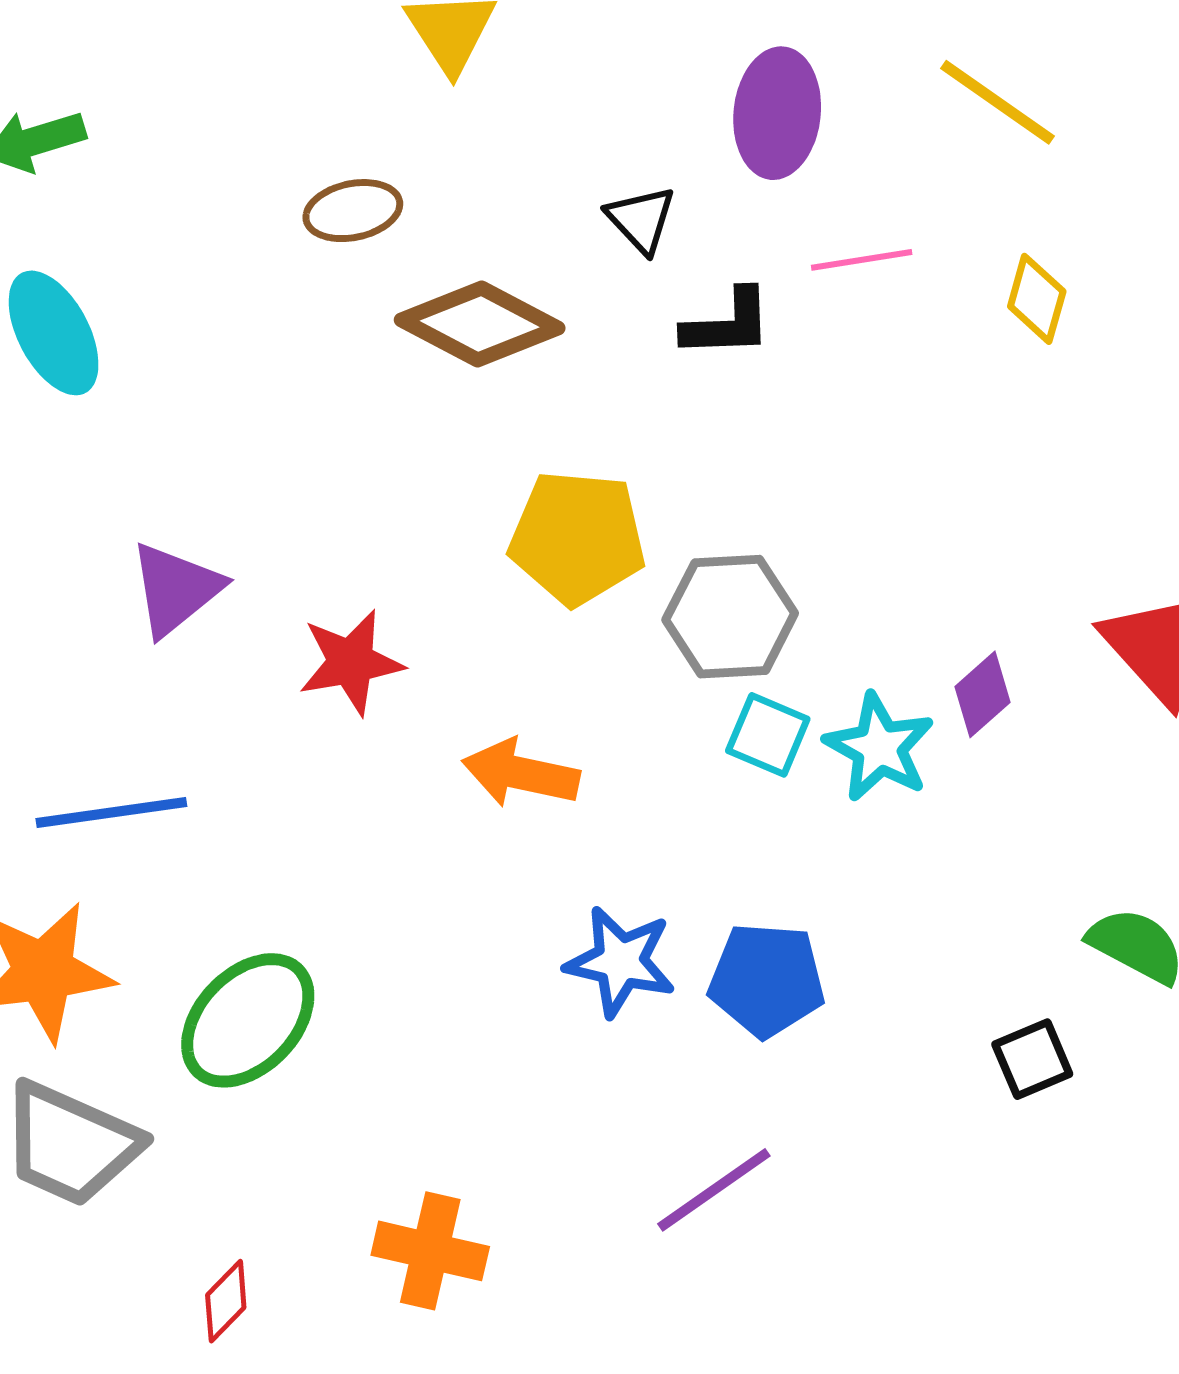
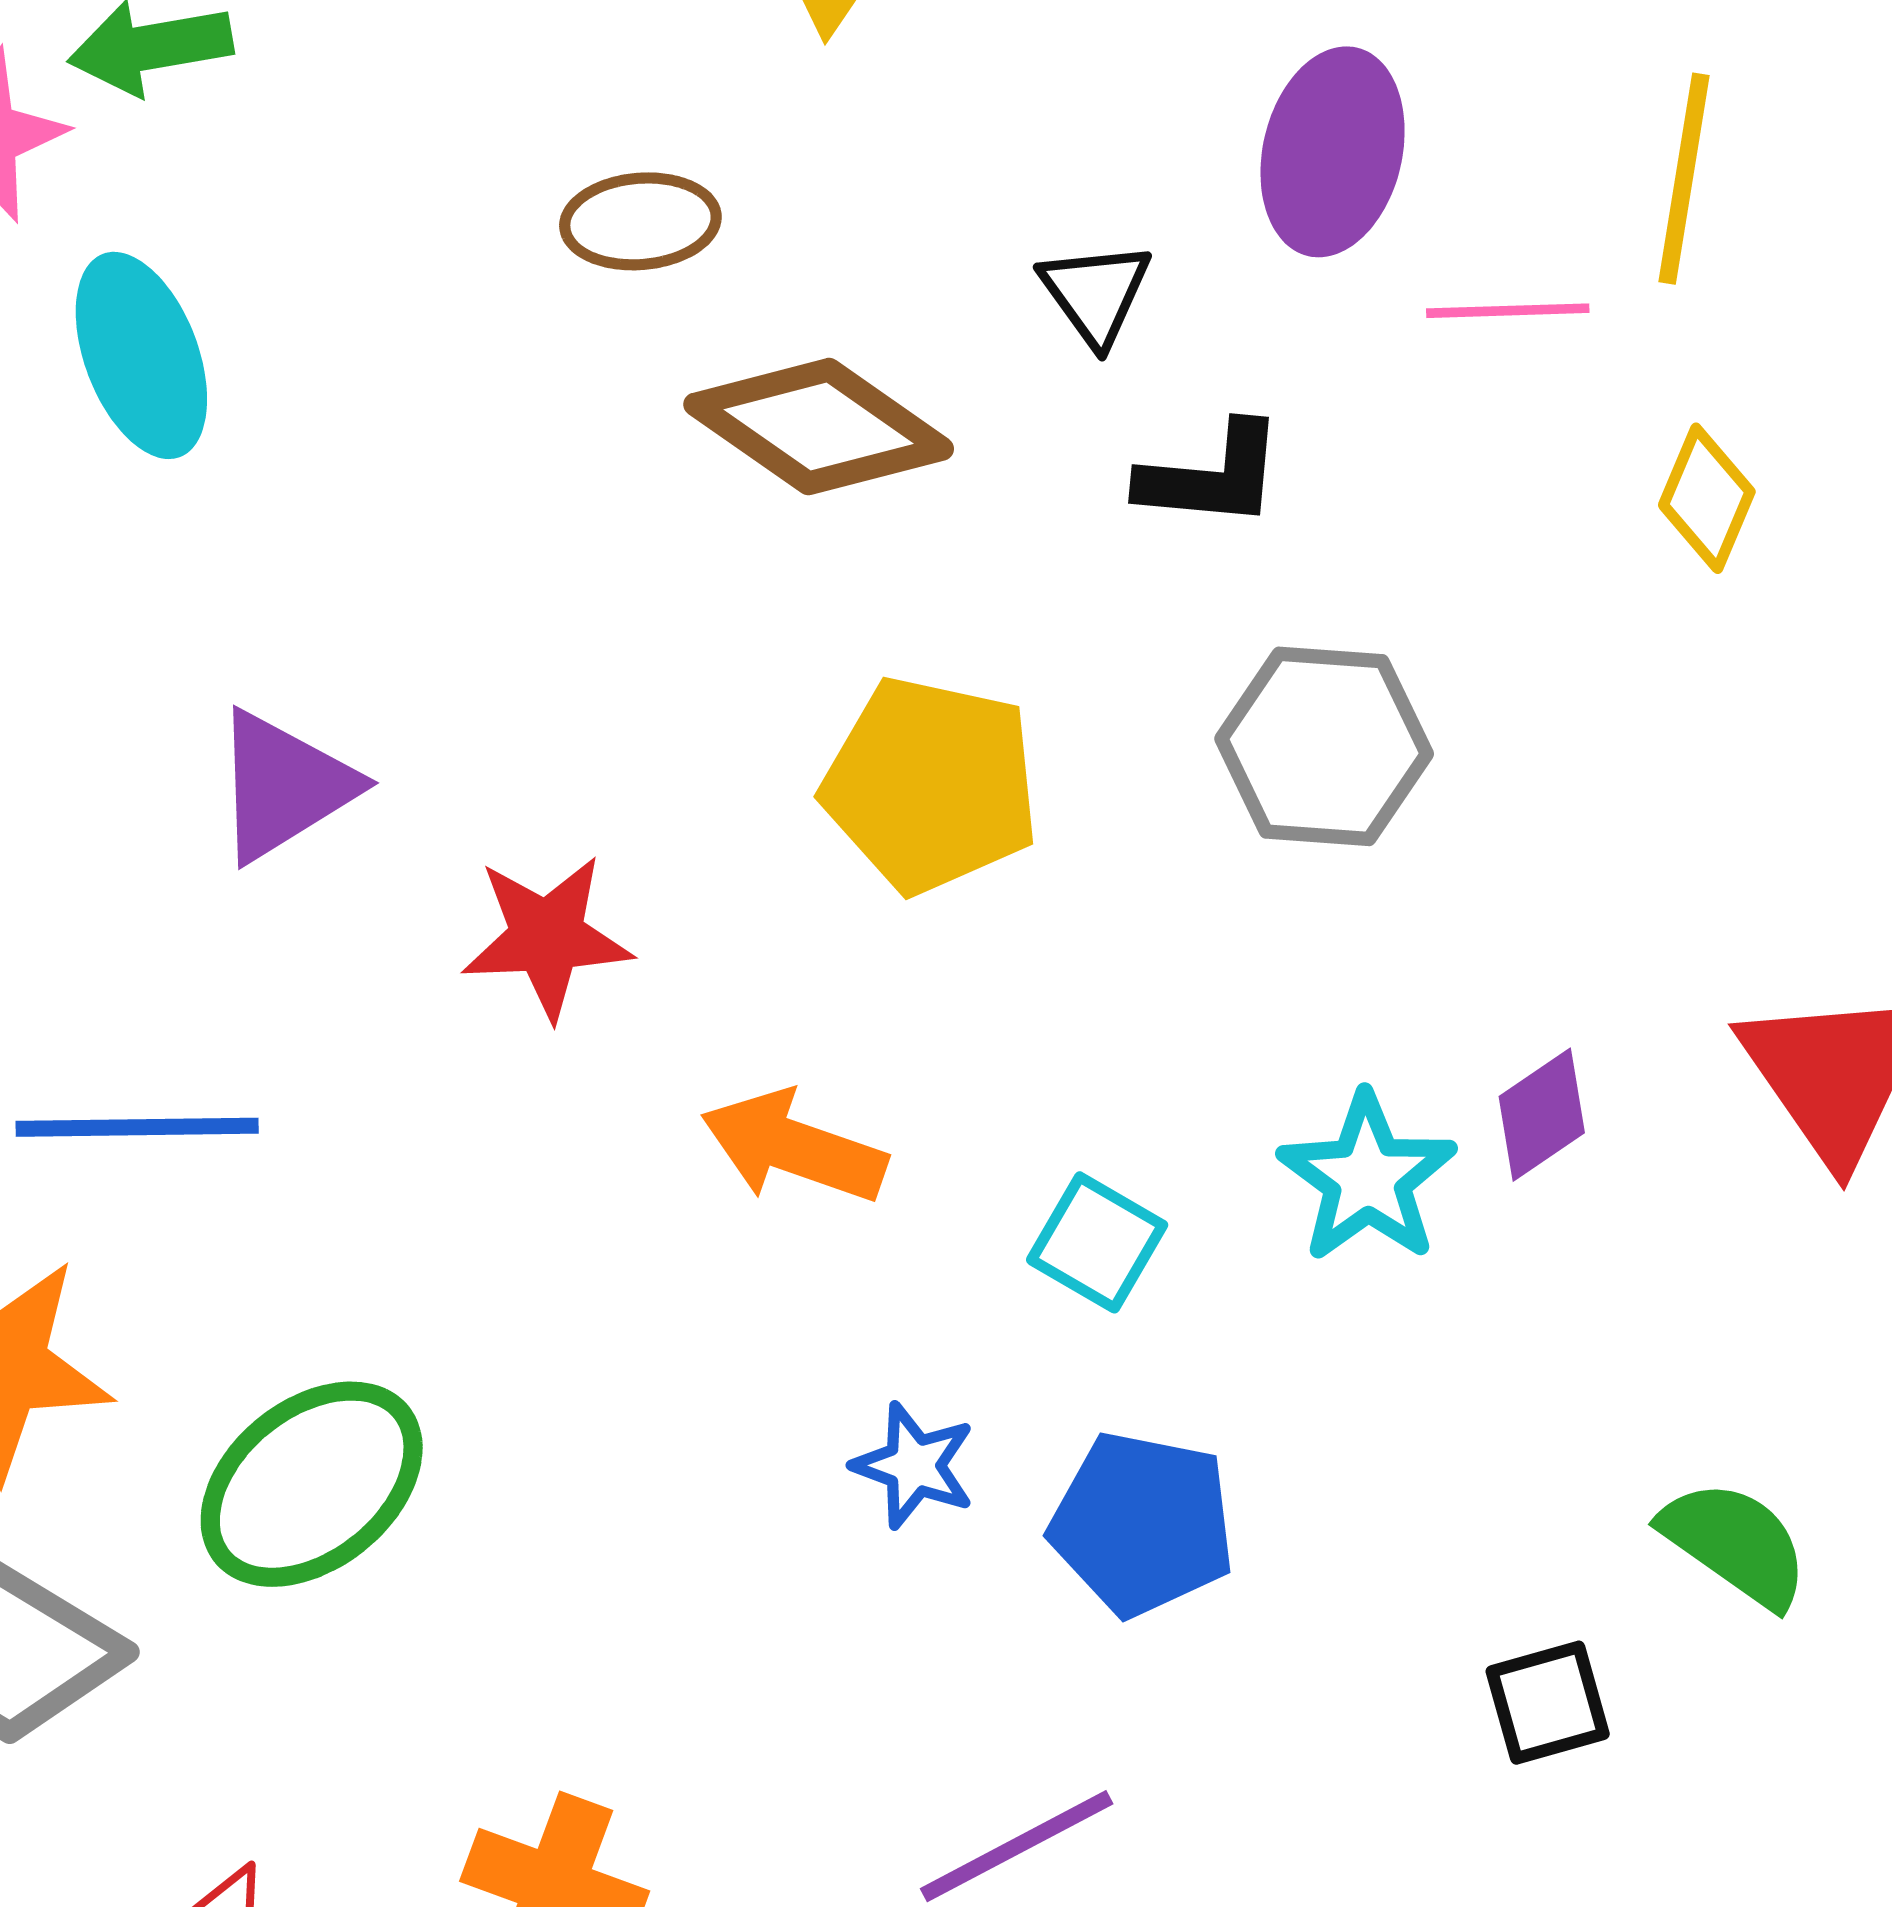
yellow line: (997, 102) -> (1684, 179), turned 57
pink line: (862, 260) -> (1508, 311), moved
gray hexagon: (730, 617) -> (1324, 746), moved
cyan square: (768, 735) -> (1097, 1242), moved
blue star: (620, 962) -> (914, 1466), size x0.7

